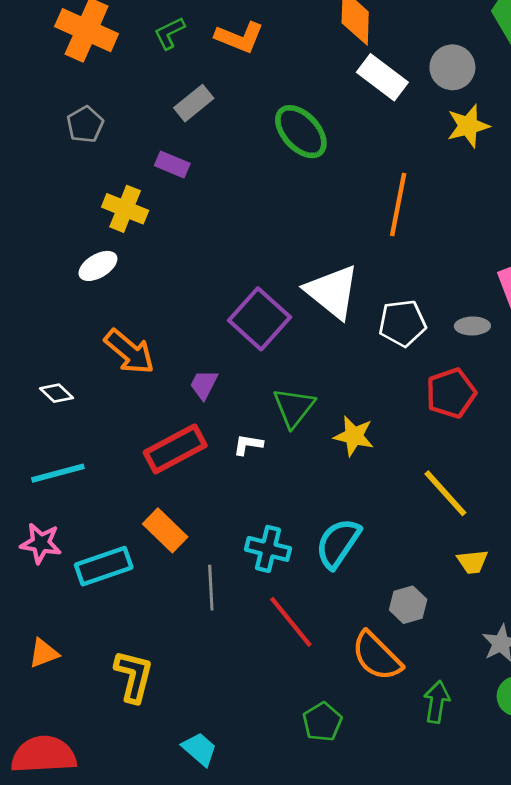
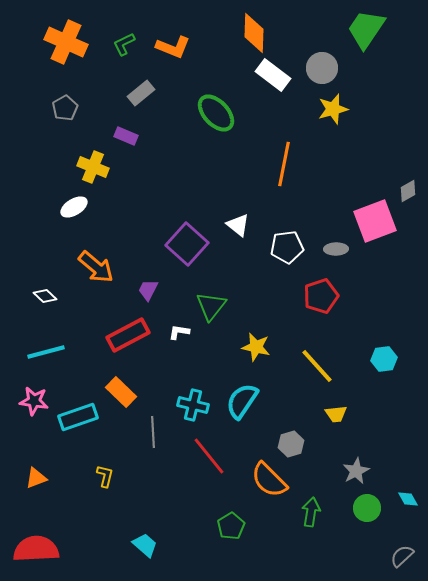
white triangle: (332, 292) -> (238, 225), size x0.6
yellow star: (354, 436) -> (256, 347), moved
yellow L-shape: (134, 676) -> (105, 476), moved, size x0.6

